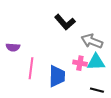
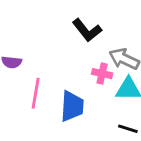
pink cross: (80, 63) -> (102, 74), moved

